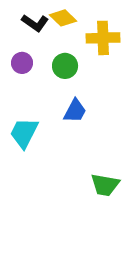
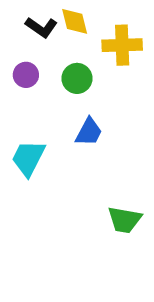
yellow diamond: (63, 18) -> (75, 21), turned 32

